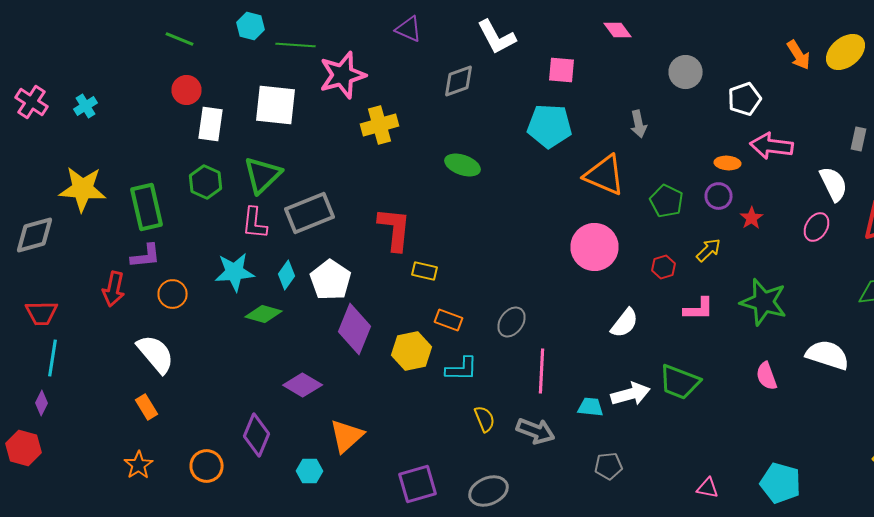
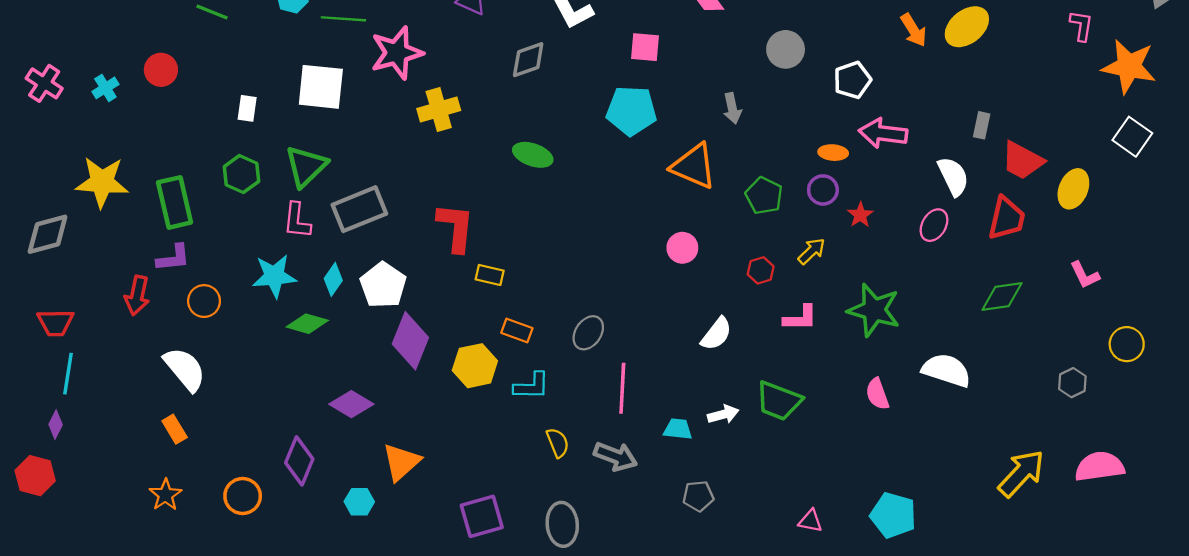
red circle: (186, 90) -> (161, 70), moved
white rectangle: (210, 124) -> (247, 108), size x0.7
pink circle: (594, 247) -> (682, 248), size x0.6
white arrow: (630, 394) -> (723, 414), size x0.7
gray ellipse: (488, 491) -> (562, 524), turned -72

